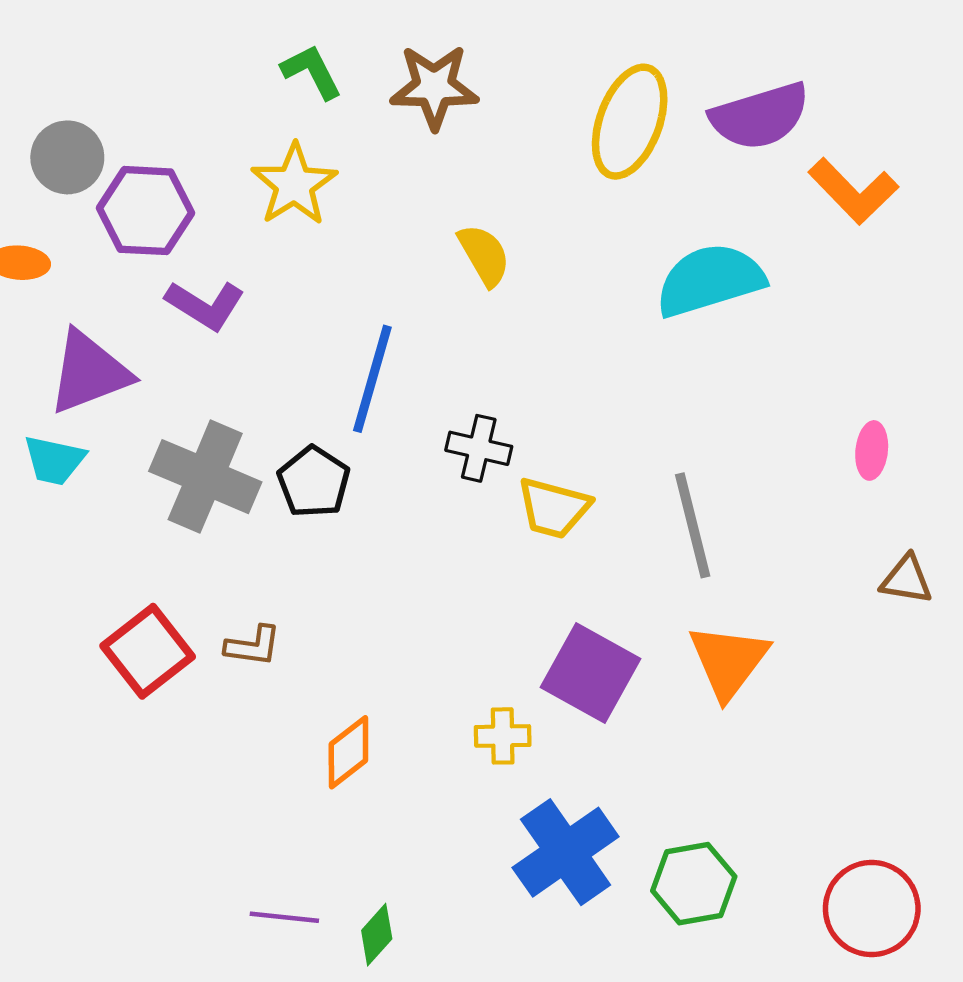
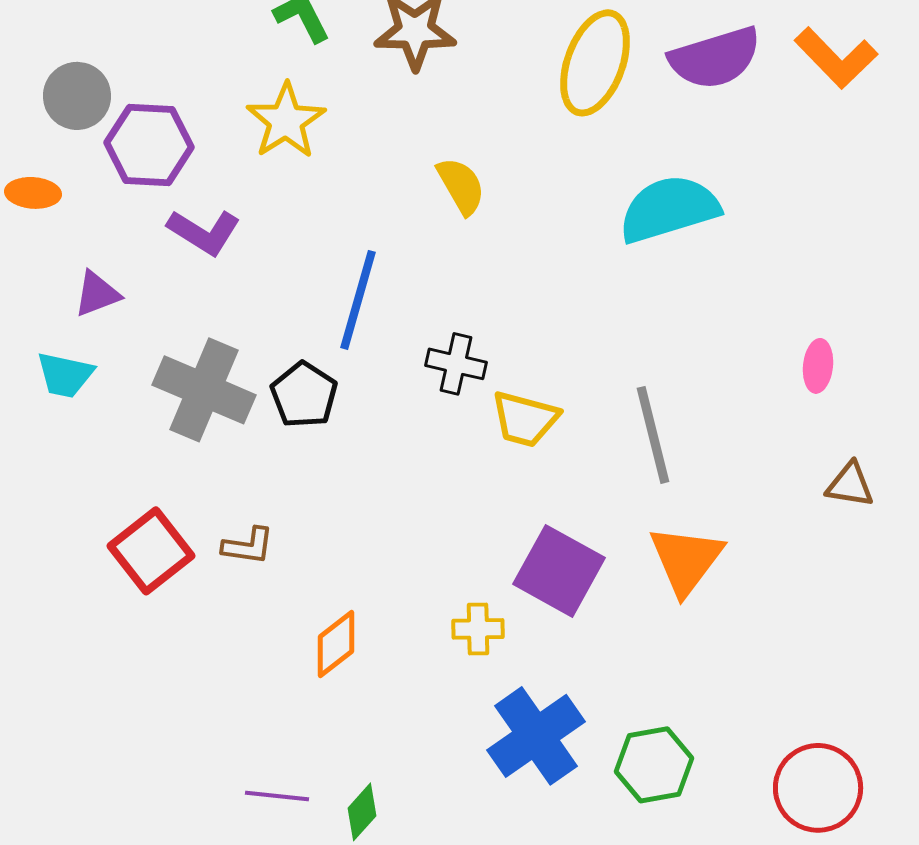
orange L-shape: (853, 191) -> (836, 58), moved
purple triangle: (89, 372) -> (97, 294), size x0.6

